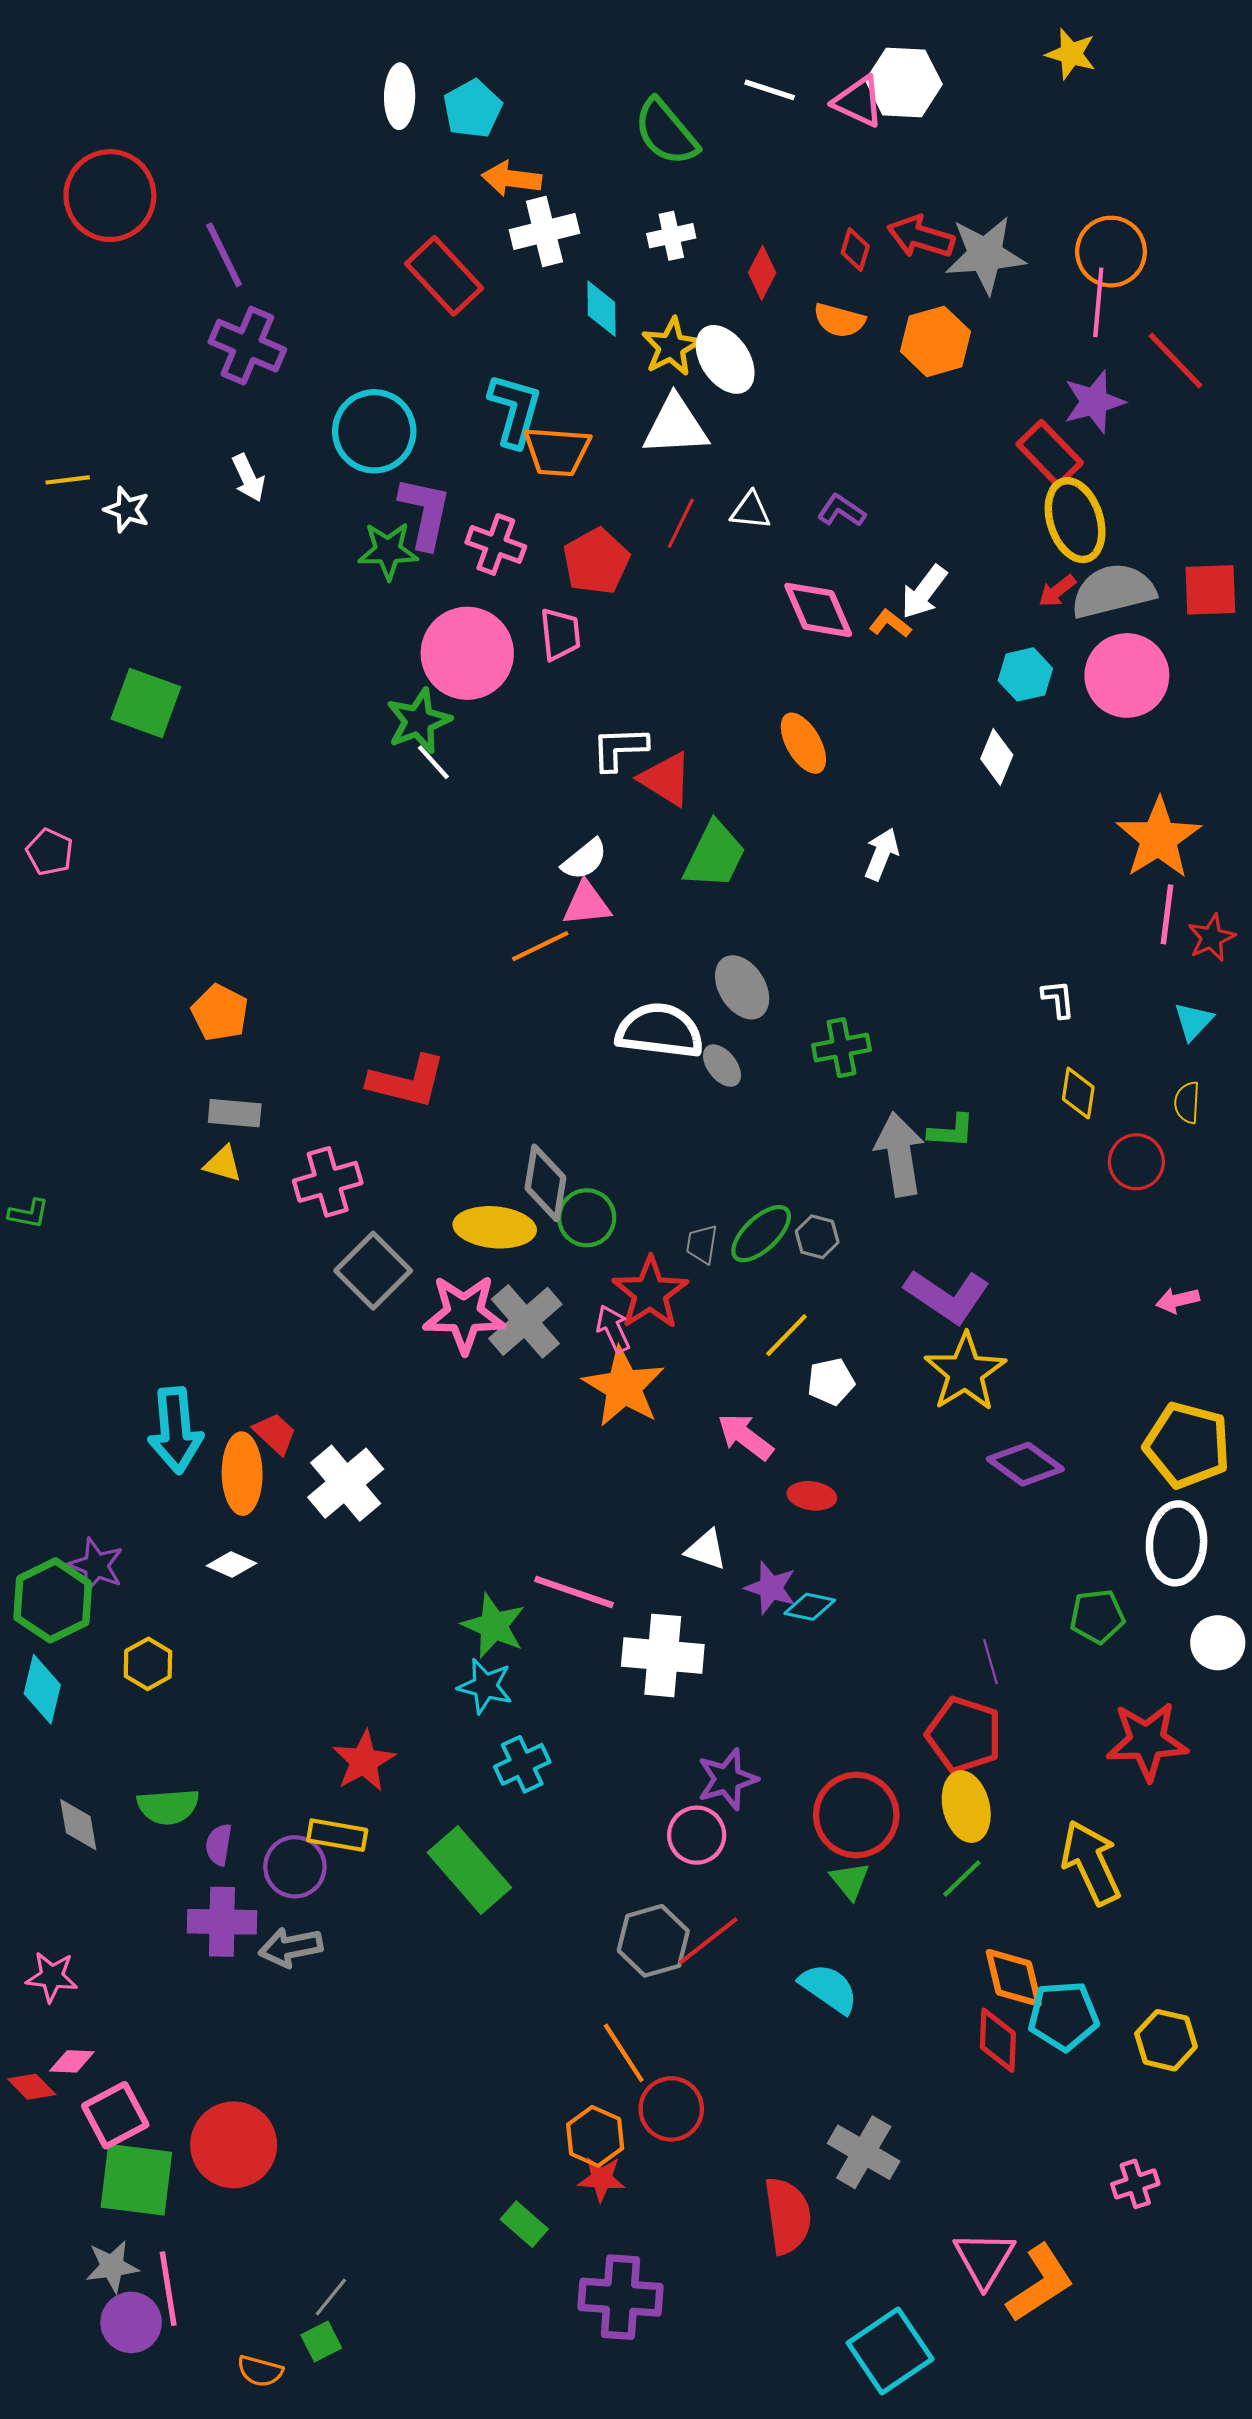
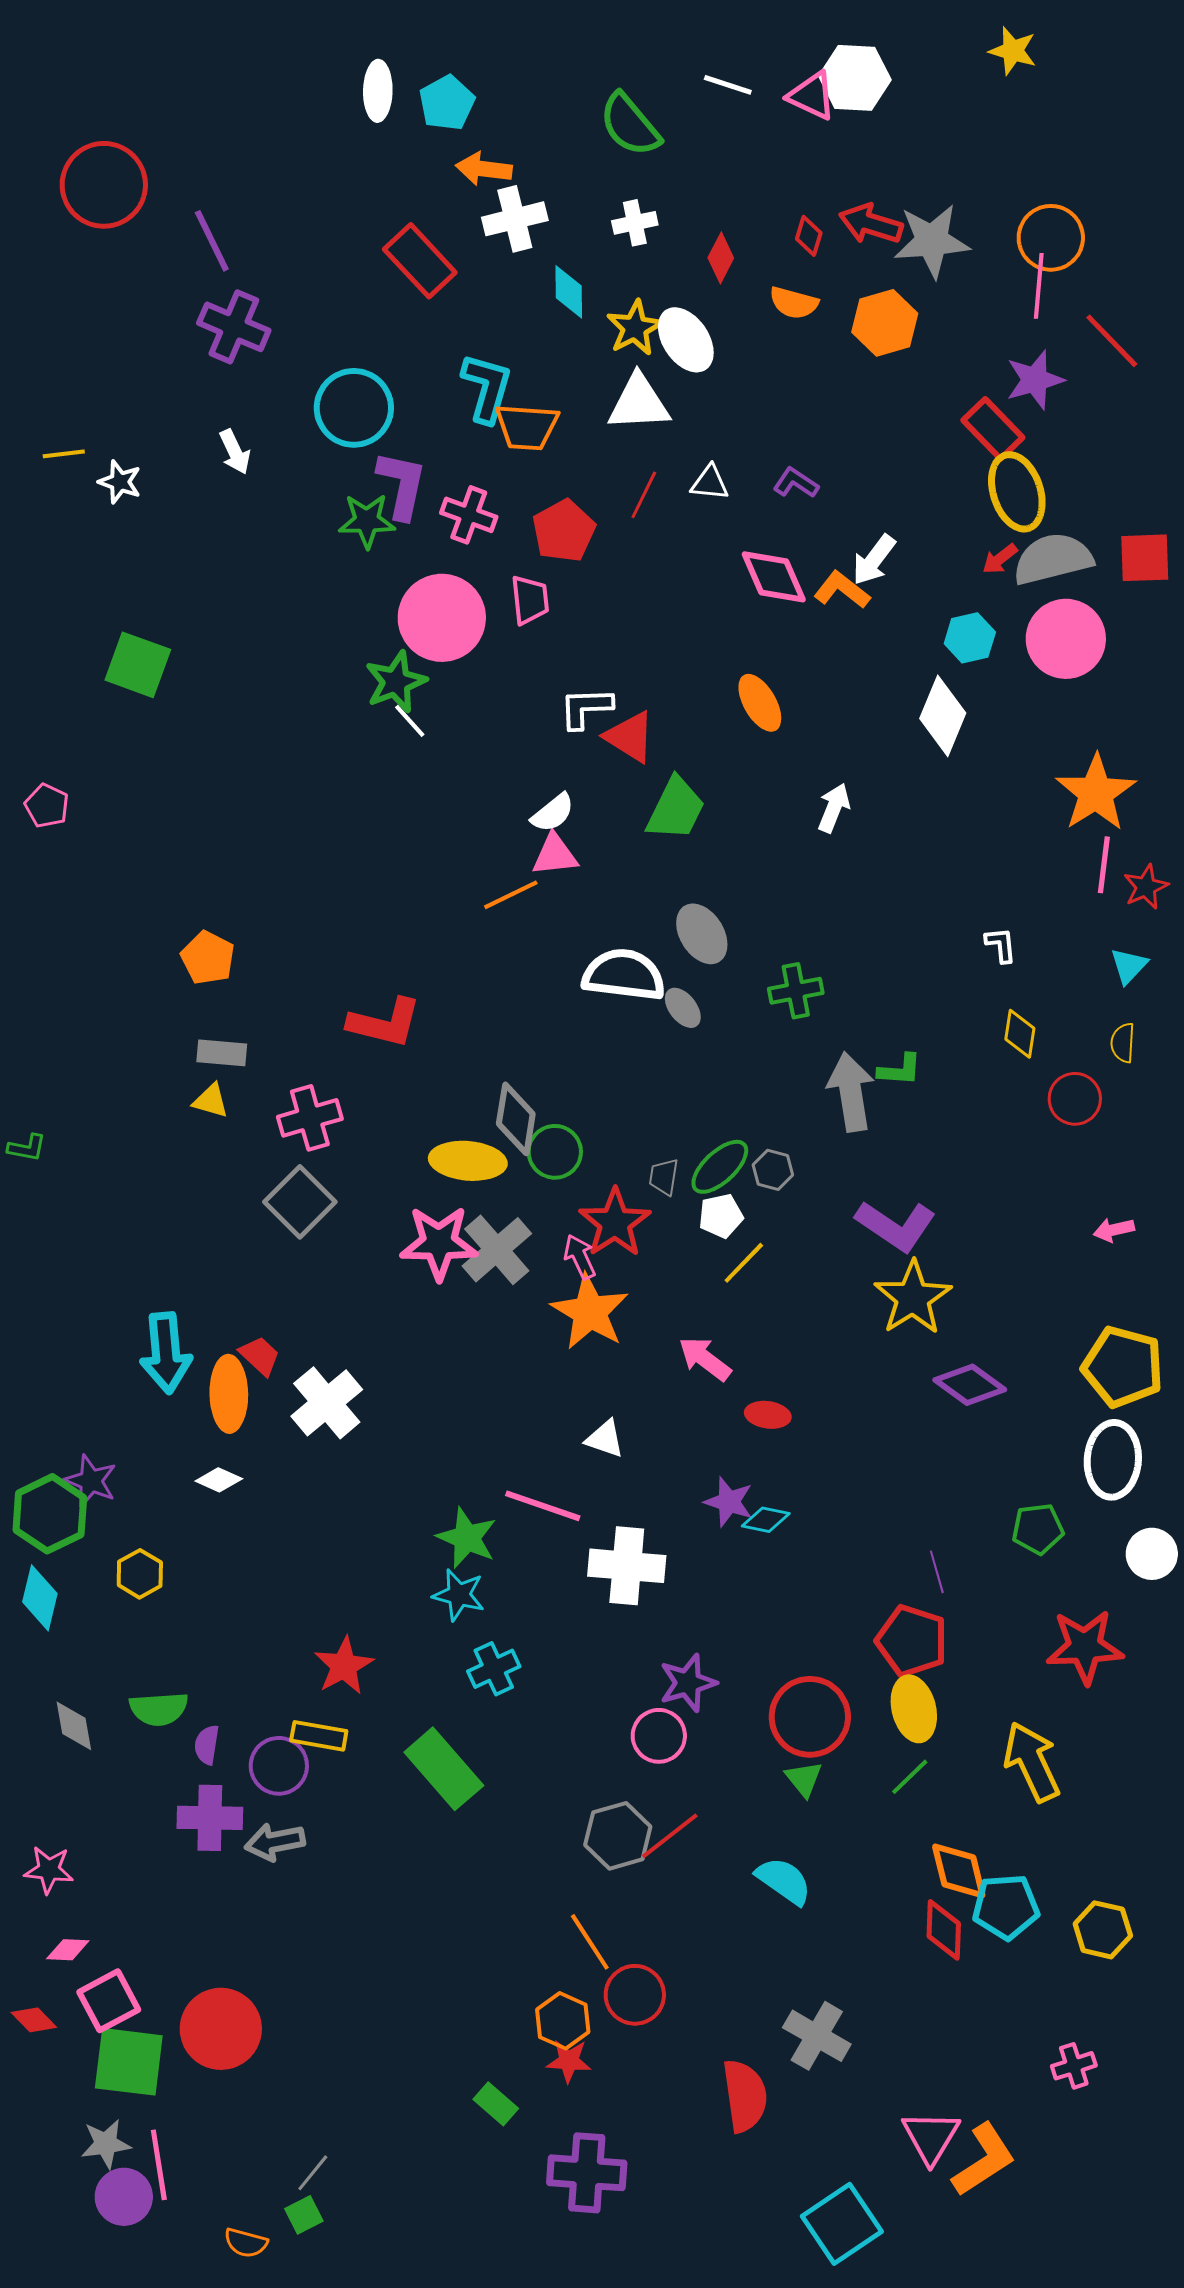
orange L-shape: (890, 624) -> (842, 590), size x1.4
white diamond: (997, 757) -> (943, 716), size x1.5
gray square: (373, 1271) -> (300, 1202), moved
white pentagon: (831, 1382) -> (721, 1216), moved
white triangle: (706, 1550) -> (605, 1439), moved
red diamond: (32, 2087) -> (34, 2020), moved

